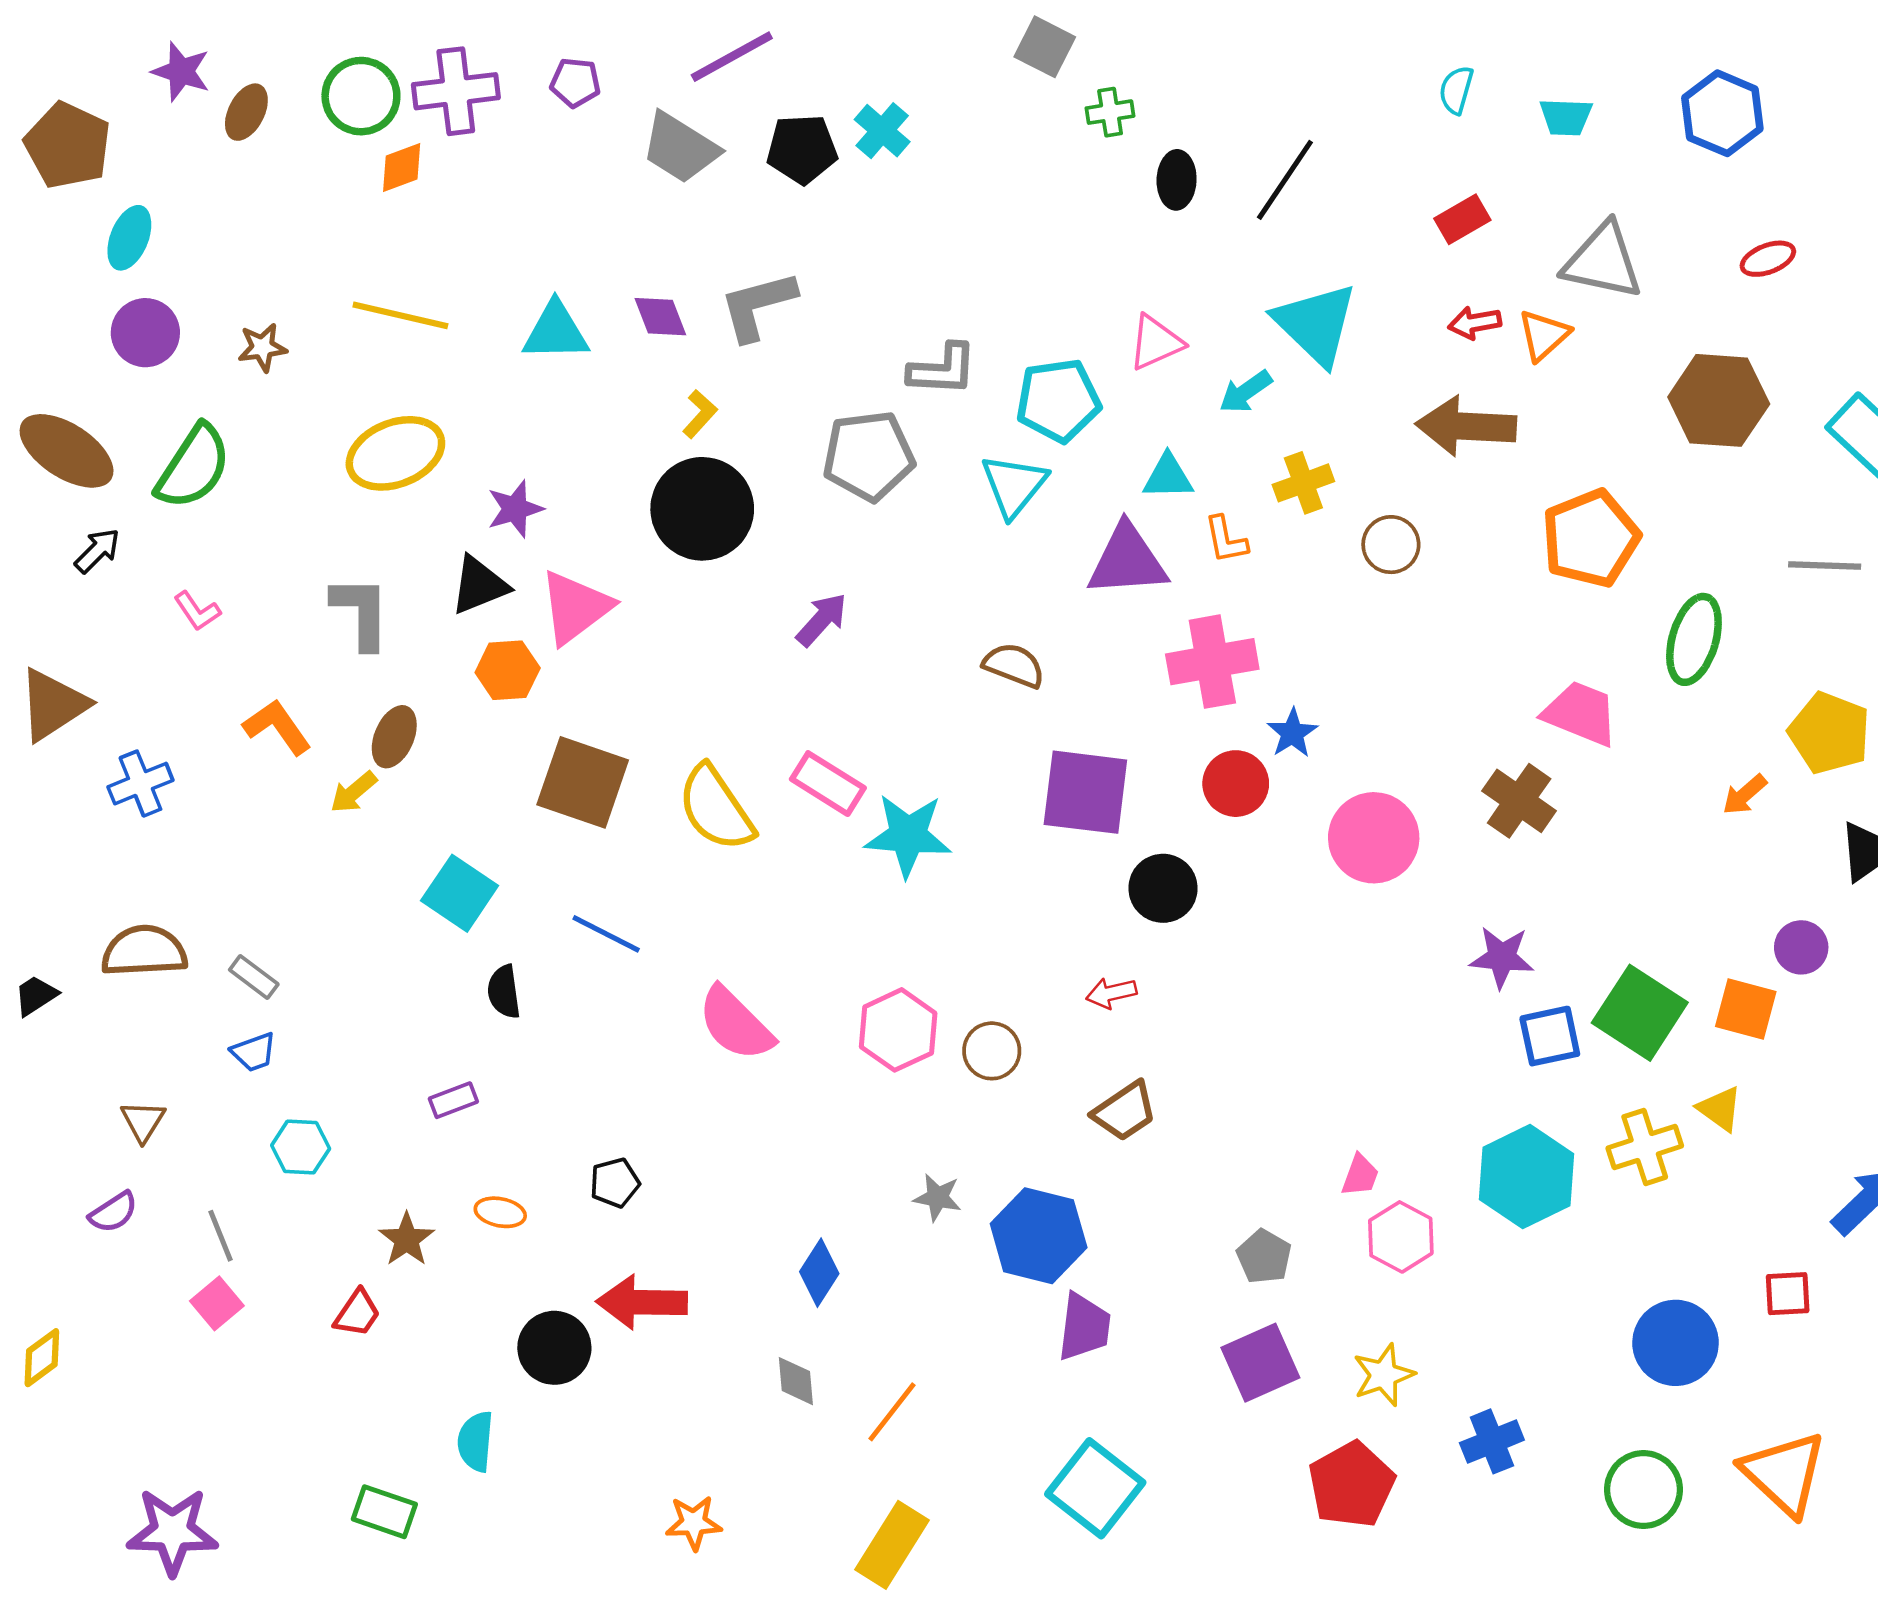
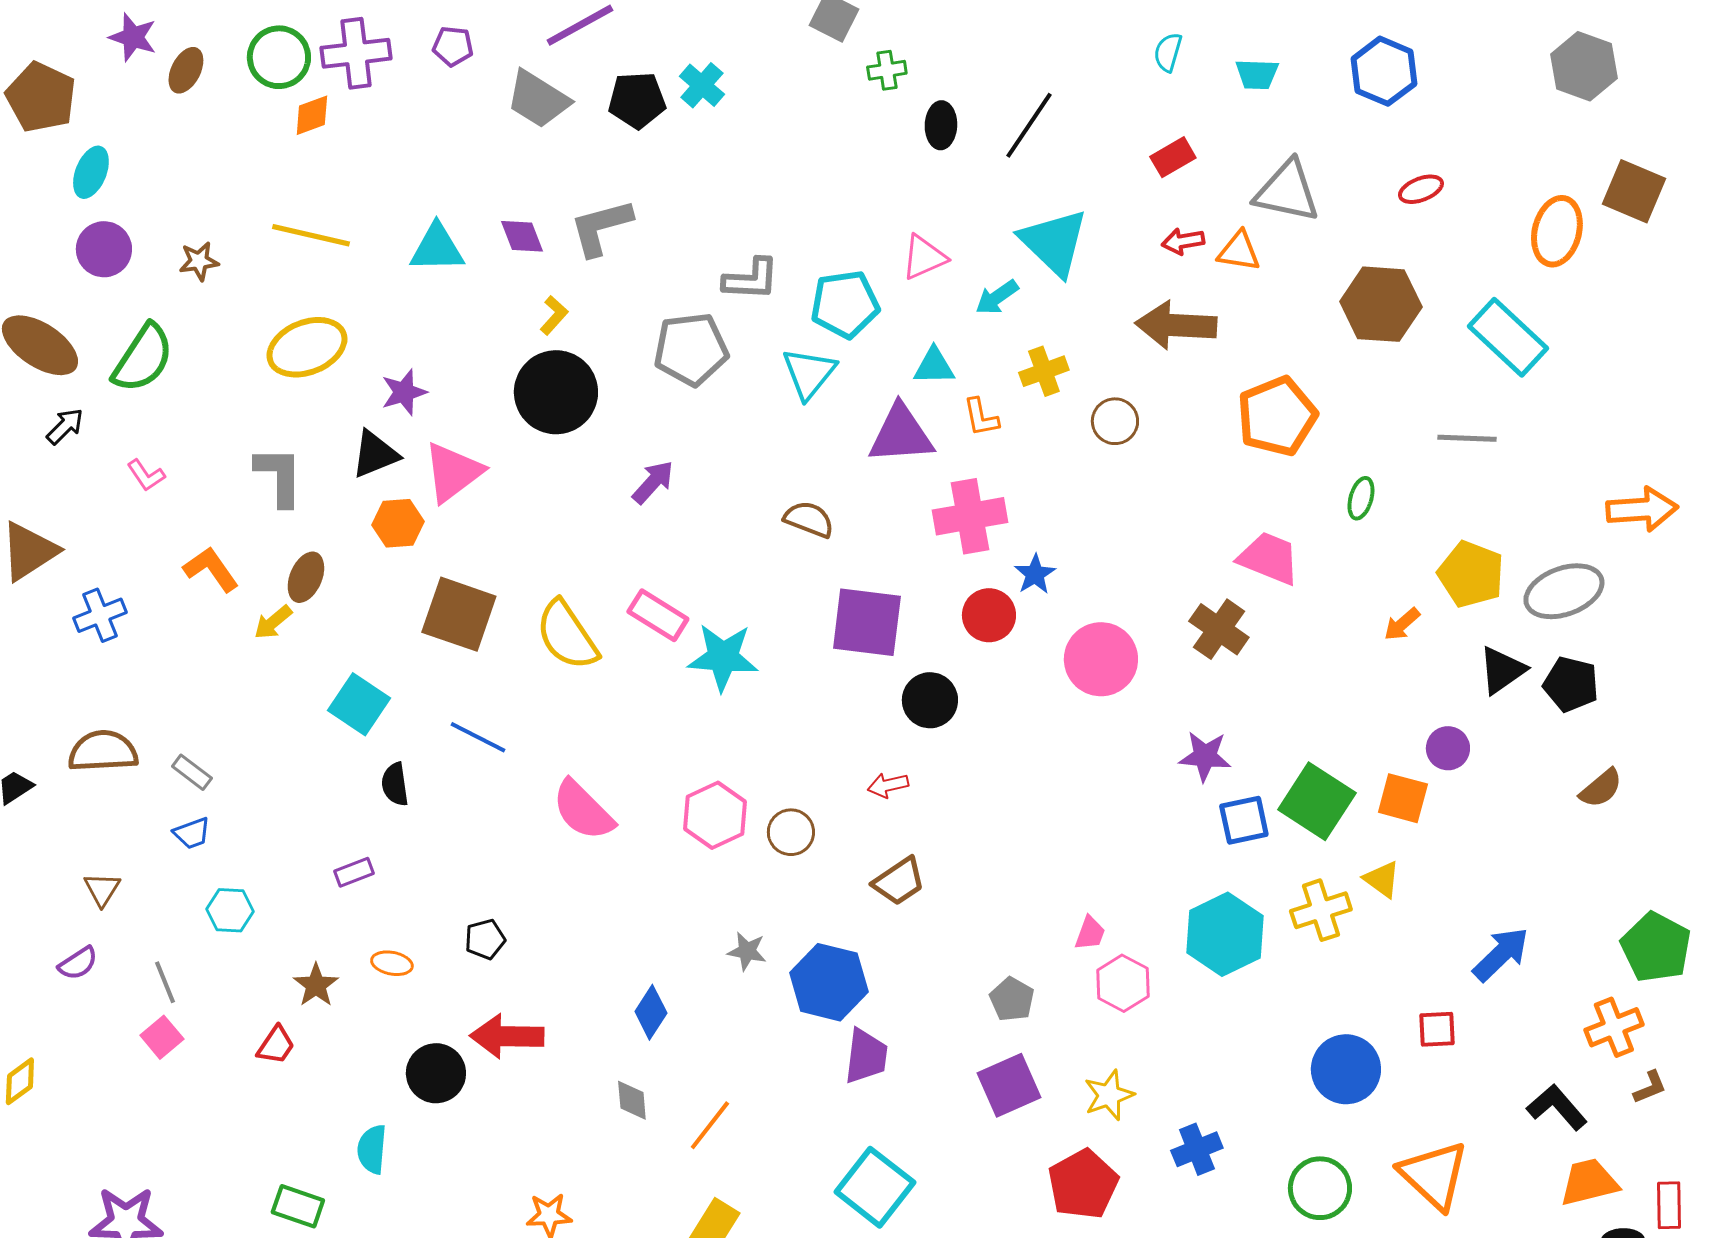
orange triangle: (1544, 335) -> (1239, 251), turned 51
green ellipse: (1694, 639) -> (1361, 498), size x0.6

